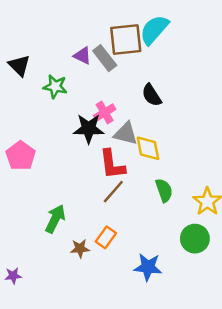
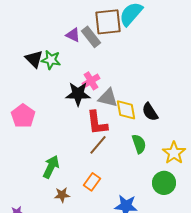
black triangle: (19, 66) -> (34, 59), moved
black semicircle: (152, 95) -> (150, 112), moved
brown star: (80, 248) -> (62, 195), moved

